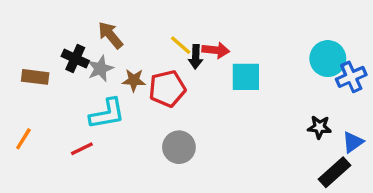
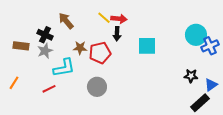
yellow line: (181, 45) -> (104, 18), moved
red arrow: (216, 50) -> (119, 19), moved
gray star: (100, 69) -> (45, 51), moved
gray circle: (179, 147) -> (97, 87), moved

